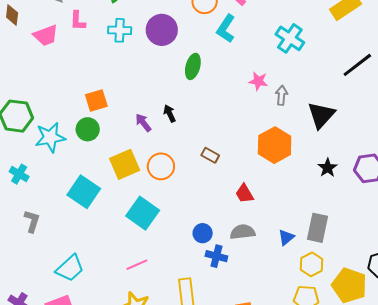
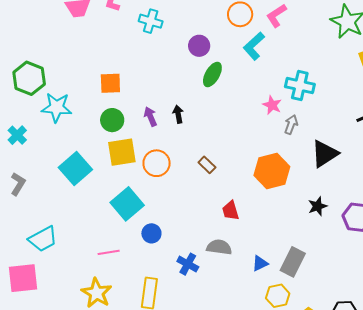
purple circle: (162, 30) -> (199, 46), moved, size x0.7
cyan cross: (290, 38) -> (300, 85), moved, turned -36
green circle: (88, 129) -> (112, 120), moved
blue circle: (203, 233) -> (151, 233), moved

